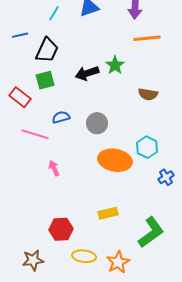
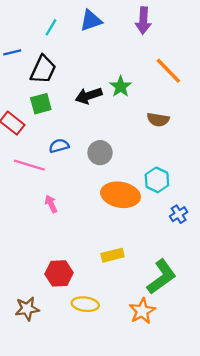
orange line: (147, 38) -> (168, 71), moved, turned 52
orange star: (118, 262) -> (142, 311), moved

